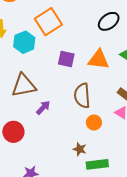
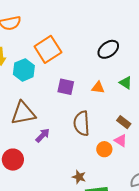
orange triangle: (99, 60) -> (98, 88), size x0.6
orange circle: (94, 122) -> (104, 149), moved

